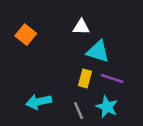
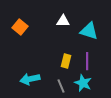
cyan triangle: (98, 51) -> (89, 31), moved
purple line: (112, 78) -> (87, 61), turned 72

